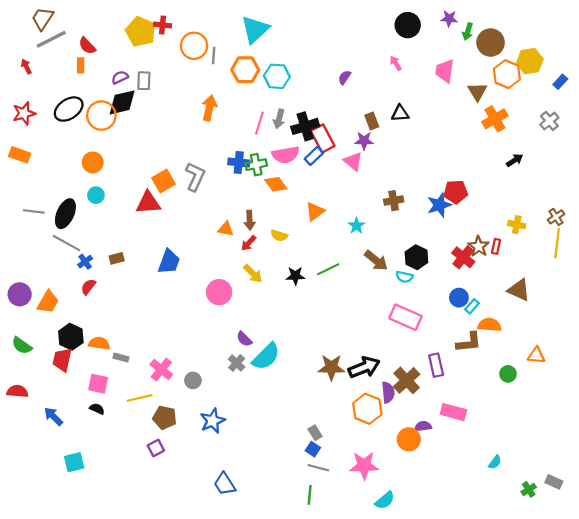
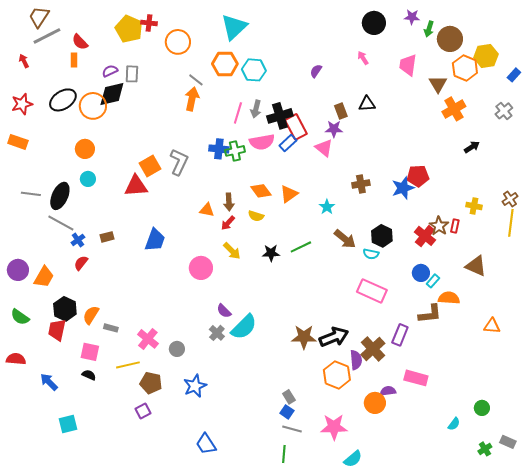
gray line: (214, 56) -> (196, 80), moved, turned -56
orange diamond: (276, 184) -> (261, 191), moved
orange semicircle: (99, 343) -> (91, 315), turned -66
purple rectangle: (436, 365) -> (400, 335), turned 35
green circle: (508, 374) -> (482, 408), moved

